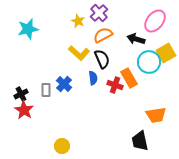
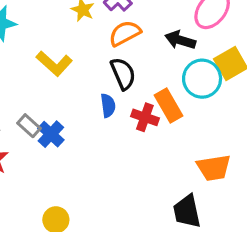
yellow L-shape: (79, 53) -> (54, 64), moved
blue cross: (64, 84) -> (51, 134), moved
gray rectangle: (46, 90) -> (29, 126), turned -48

